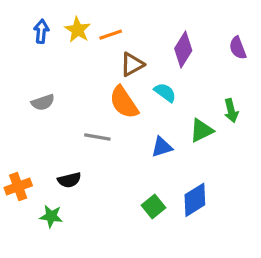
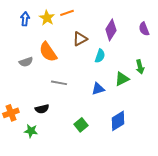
orange line: (111, 35) -> (67, 13), moved
cyan semicircle: (165, 92) -> (100, 56), turned 72
orange semicircle: (124, 102) -> (48, 52), moved
green square: (154, 206) -> (81, 125), moved

